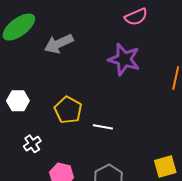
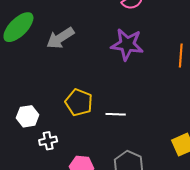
white hexagon: (18, 101) -> (28, 116), moved
white cross: (32, 144) -> (48, 141), turned 30

